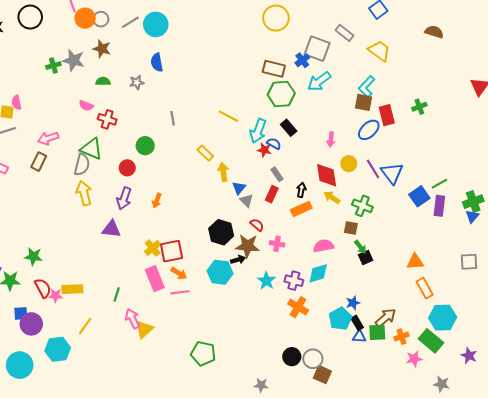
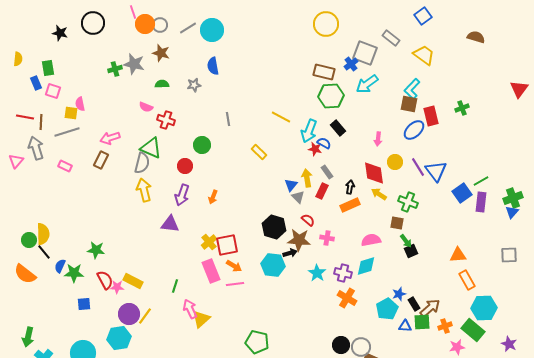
yellow arrow: (223, 172) -> (307, 178), moved
yellow rectangle: (72, 289) -> (133, 281), turned 30
black rectangle: (357, 323) -> (414, 304), moved
purple circle: (31, 324) -> (129, 314), moved

